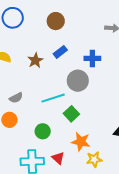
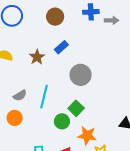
blue cross: (92, 58) -> (91, 12), moved
cyan line: (53, 98) -> (44, 97), moved, turned -55
green circle: (43, 131) -> (62, 121), moved

